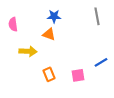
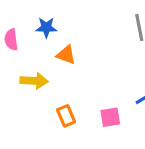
blue star: (54, 16) -> (46, 27), moved

